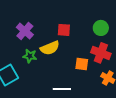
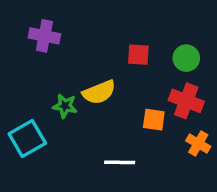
red square: (64, 30) -> (138, 55), moved
purple cross: (25, 31) -> (44, 36), moved, turned -30

